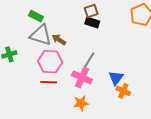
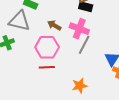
gray triangle: (41, 35) -> (19, 21), moved
pink cross: (82, 77) -> (79, 29), moved

